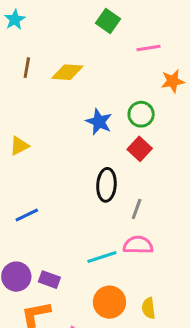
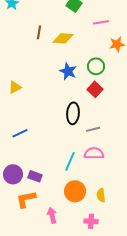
brown line: (27, 68) -> (39, 32), moved
yellow diamond: (67, 72) -> (63, 38), moved
gray line: (137, 209) -> (93, 129), turned 56
cyan line: (102, 257) -> (70, 161), turned -48

